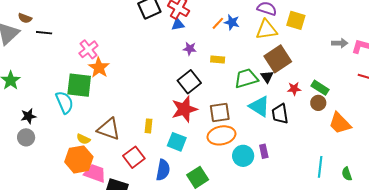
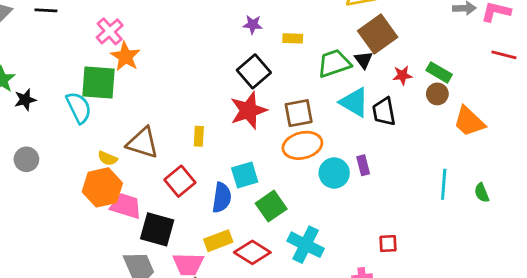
black star: (28, 116) -> (25, 100), moved
cyan square: (177, 142) -> (245, 175), moved, turned -36

